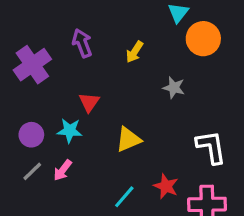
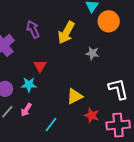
yellow arrow: (135, 52) -> (66, 33), size x1.6
yellow triangle: (128, 139) -> (75, 96), moved
cyan line: (124, 197) -> (51, 125), moved

